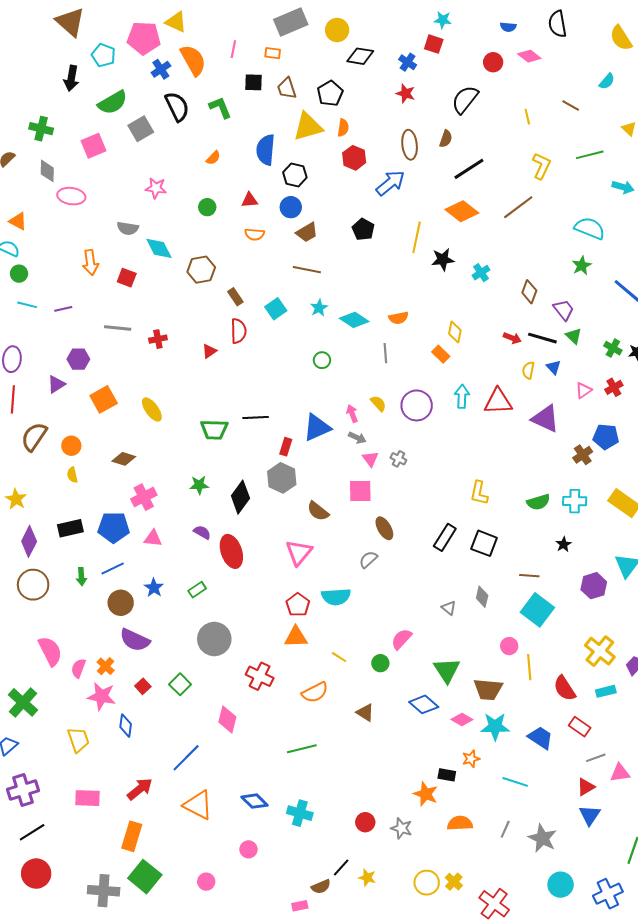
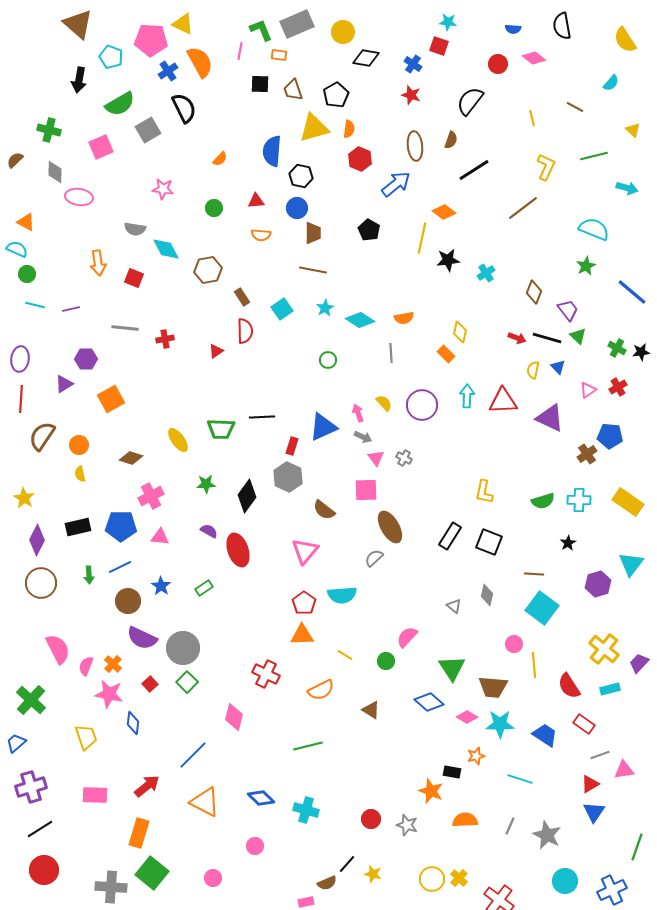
green L-shape: (220, 108) -> (261, 30), moved
orange diamond: (462, 211) -> (444, 212), moved, size x0.7
brown trapezoid: (307, 232) -> (313, 233), turned -60
yellow ellipse: (152, 409) -> (178, 440), moved
brown ellipse: (384, 528) -> (390, 527), size x1.4
gray circle: (214, 639) -> (183, 648), moved

